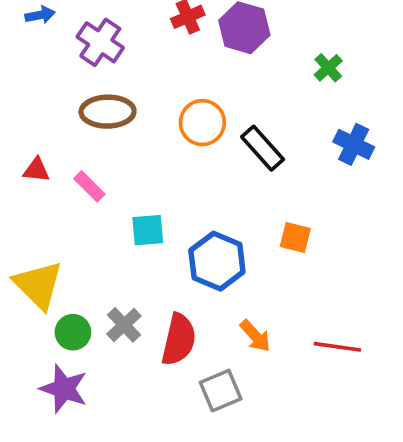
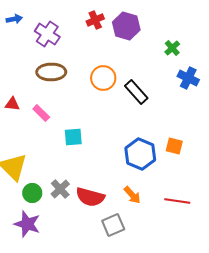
blue cross: (354, 144) -> (188, 78), moved
orange square: (295, 237) -> (174, 146), moved
blue hexagon: (217, 261) -> (140, 154), moved
red semicircle: (179, 340) -> (90, 197), turned 92

